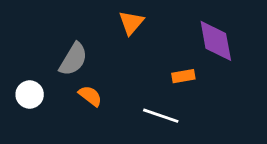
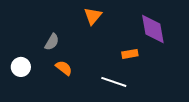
gray semicircle: (73, 59) -> (52, 42), size x0.7

